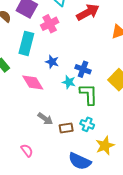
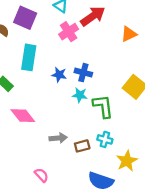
pink cross: (50, 24) -> (69, 32), moved
blue cross: (83, 69) -> (83, 73), moved
pink diamond: (33, 83) -> (23, 116), moved
gray arrow: (45, 119) -> (58, 138), turned -35

